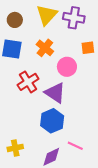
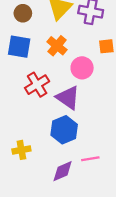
pink line: (75, 146) -> (90, 159), turned -35
yellow cross: (15, 148) -> (21, 150), moved

